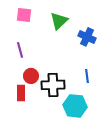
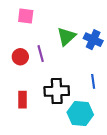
green triangle: (59, 21) -> (66, 36), moved
purple line: (20, 50) -> (41, 54), moved
red circle: (31, 76) -> (20, 57), moved

